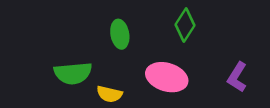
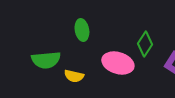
green diamond: (185, 25) -> (145, 44), moved

